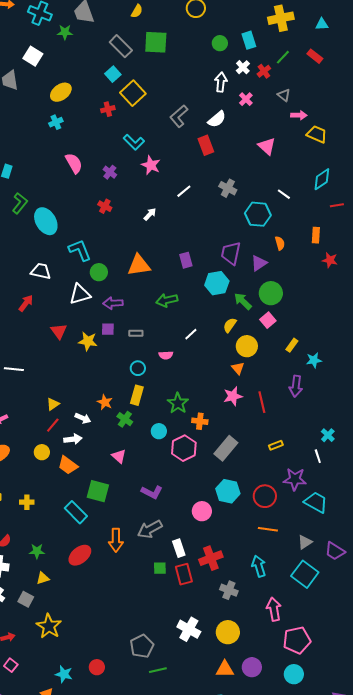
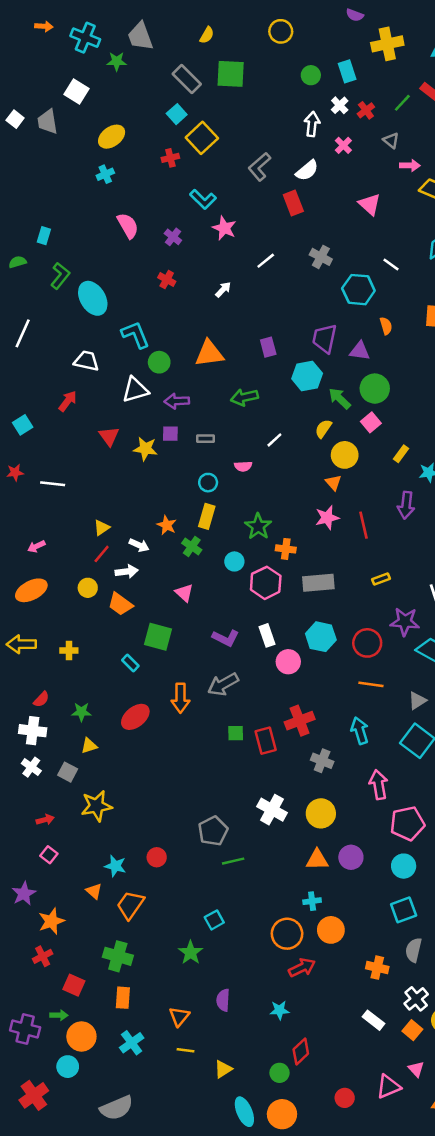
green line: (283, 57) -> (402, 103), moved
purple triangle: (259, 263) -> (360, 351), turned 42
gray rectangle: (226, 448) -> (318, 583), turned 45
cyan rectangle: (76, 512) -> (130, 663), size x0.6
white rectangle: (179, 548) -> (267, 635), moved
yellow star: (49, 626) -> (97, 806), turned 30

